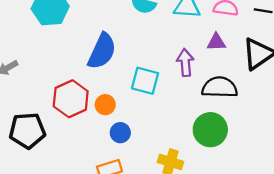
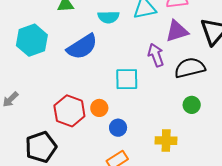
purple triangle: (216, 42) -> (177, 31), size x1.4
blue semicircle: (102, 51) -> (82, 47), moved, turned 48
green circle: (210, 130) -> (192, 105), size x0.6

